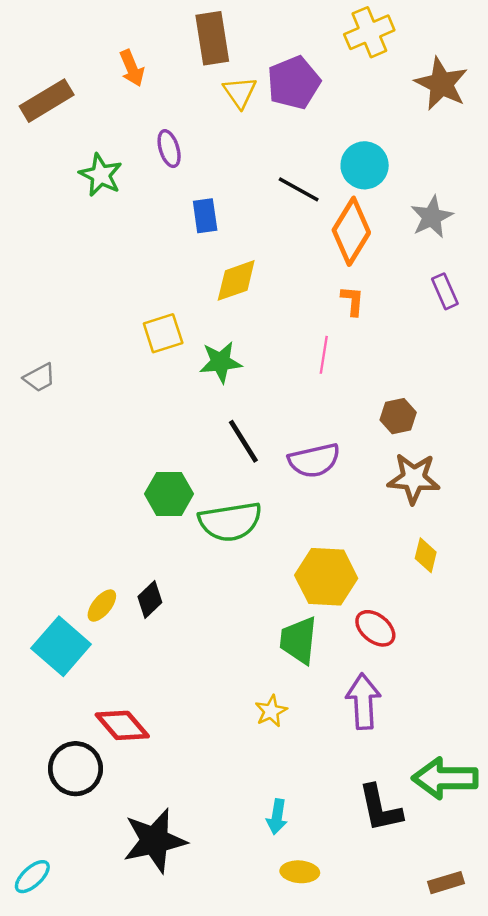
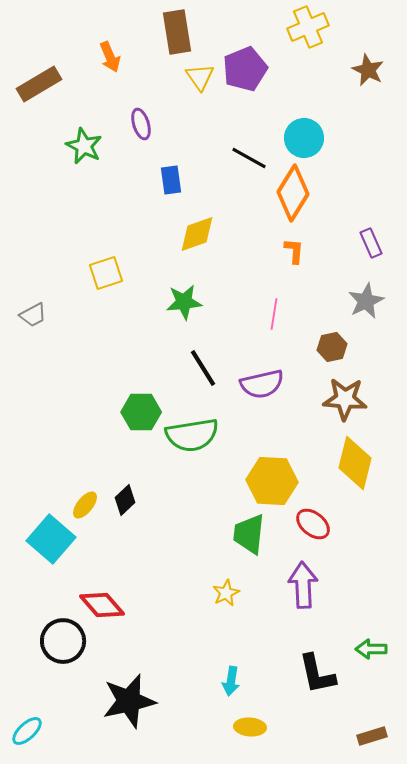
brown star: (441, 84) -> (368, 70), size x0.7
gray star: (432, 217) -> (366, 301), moved
yellow square: (163, 333) -> (106, 273), moved
pink line: (324, 355) -> (274, 314), moved
yellow diamond: (426, 555) -> (355, 463), size x1.8
green arrow: (445, 778) -> (371, 649), size x0.6

